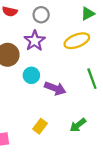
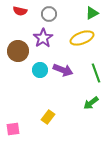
purple arrow: (55, 88) -> (63, 70), moved
green arrow: (78, 125) -> (91, 103), moved

